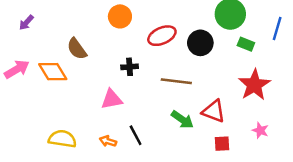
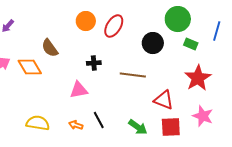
red ellipse: (162, 36) -> (114, 26), moved, turned -35
green arrow: (182, 120) -> (138, 127), moved
pink star: (260, 130) -> (203, 116), size x1.5
red square: (222, 144) -> (171, 127), size x1.5

